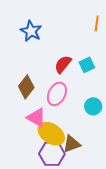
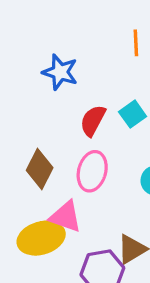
blue star: (31, 31) -> (60, 72), moved
yellow ellipse: (51, 134) -> (41, 238), moved, turned -40

